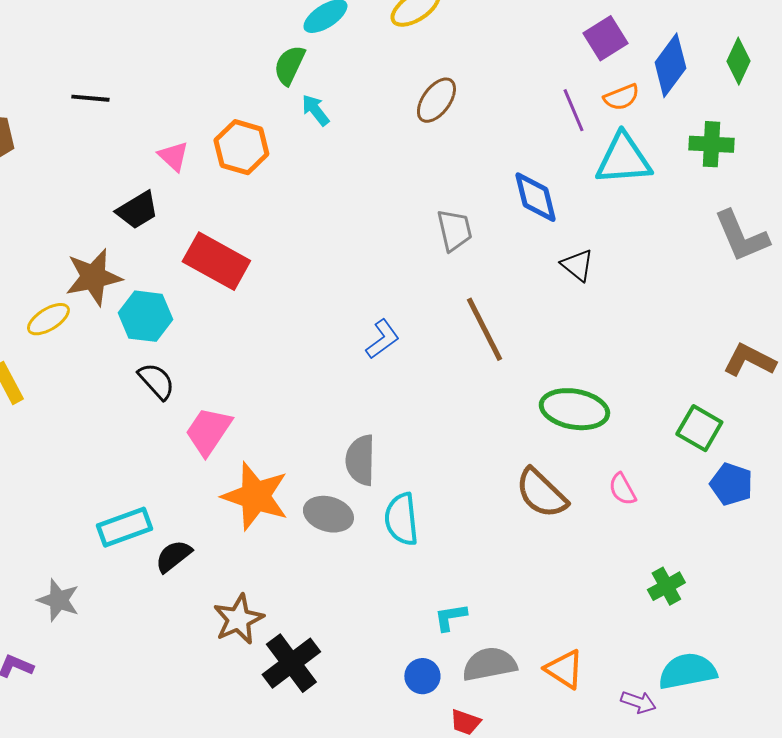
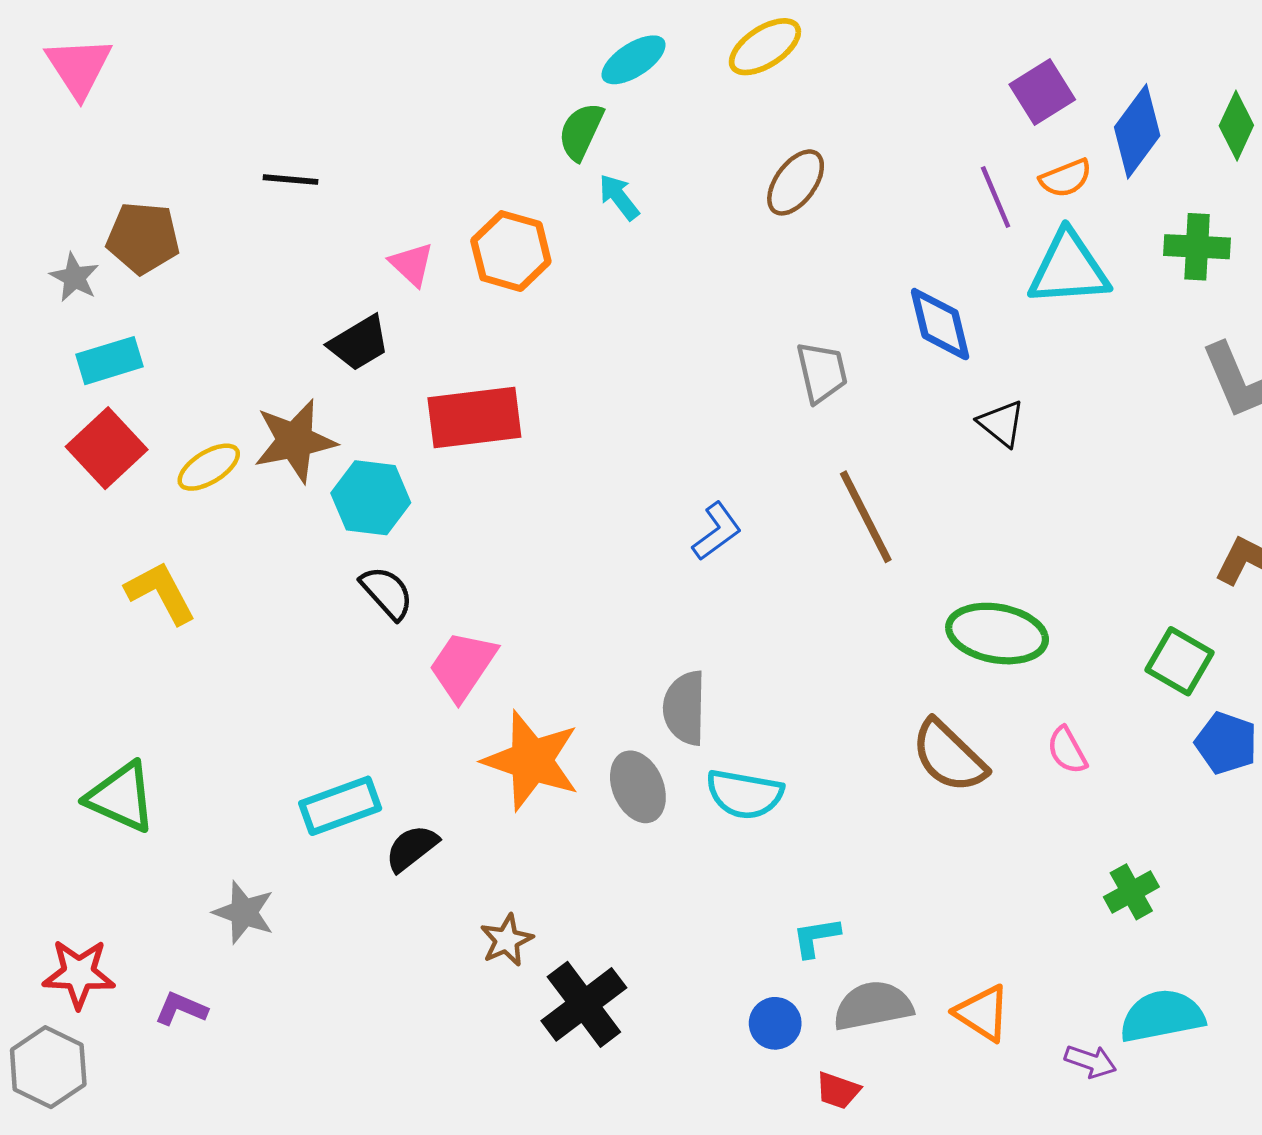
red rectangle: (216, 261) -> (474, 418), turned -36
yellow ellipse: (48, 319) -> (209, 467), moved
gray ellipse: (328, 514) -> (638, 787), turned 51
cyan semicircle: (401, 519) -> (744, 794), turned -74
brown star: (238, 619) -> (507, 940), size x0.7

